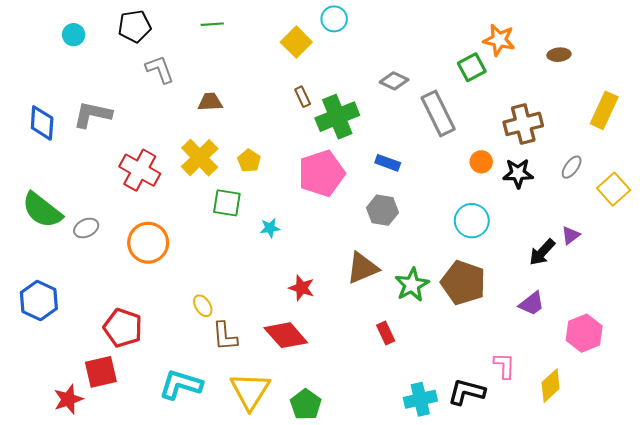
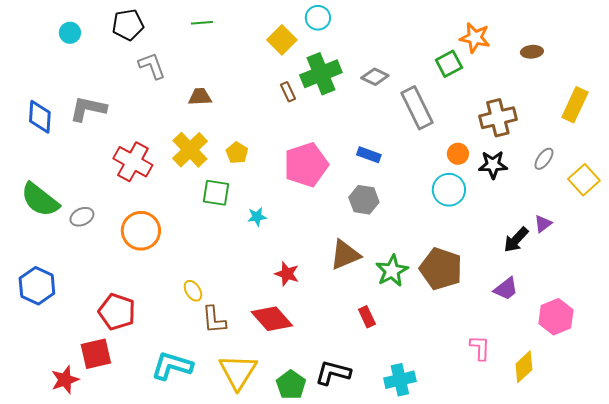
green cross: (337, 117) -> (321, 74), moved
cyan circle: (472, 221) -> (449, 190), moved
black L-shape: (467, 392) -> (333, 373), moved

